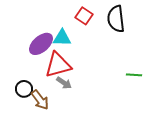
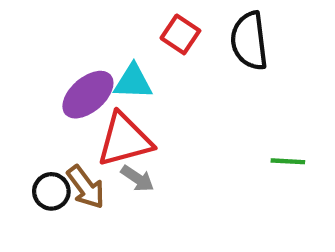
brown arrow: (40, 100) -> (86, 187), moved

